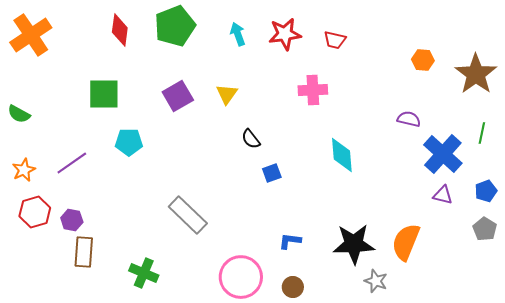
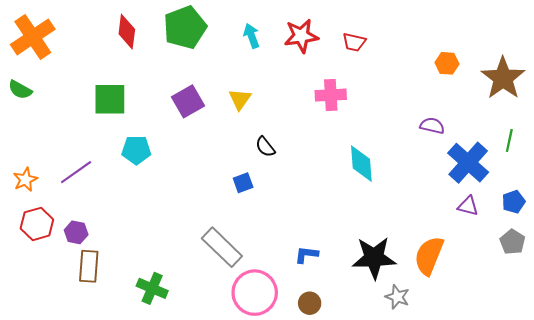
green semicircle: (19, 114) -> (20, 90), moved
blue square: (272, 173) -> (243, 183), moved
gray rectangle: (188, 215) -> (222, 247), moved

